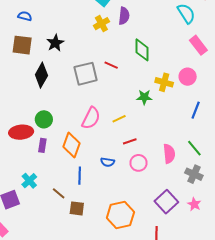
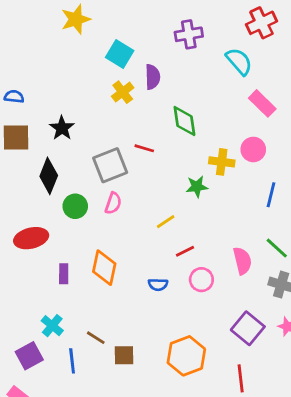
pink semicircle: (91, 118) -> (113, 203), moved, size x0.7
green circle: (44, 119) -> (75, 206), moved
red ellipse: (21, 132) -> (31, 238), moved
blue line: (80, 176) -> (72, 361), moved

